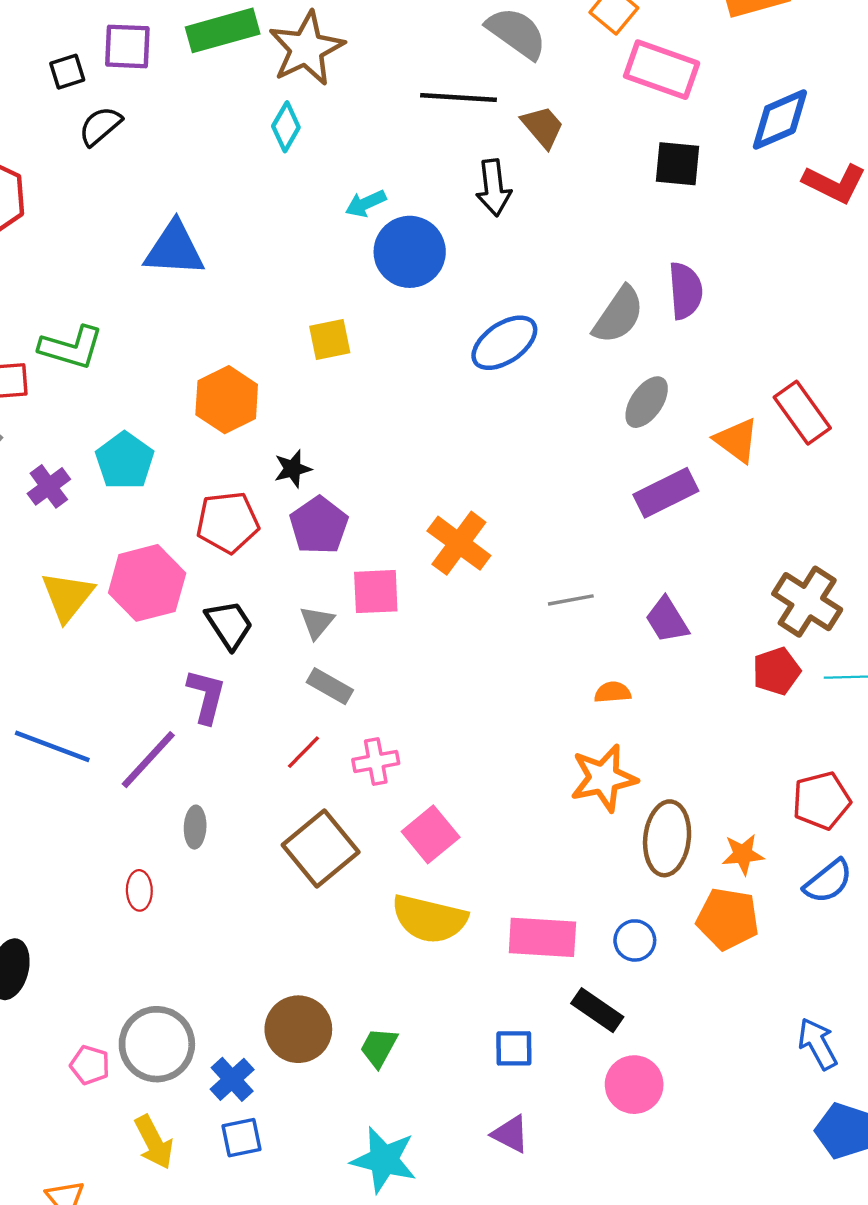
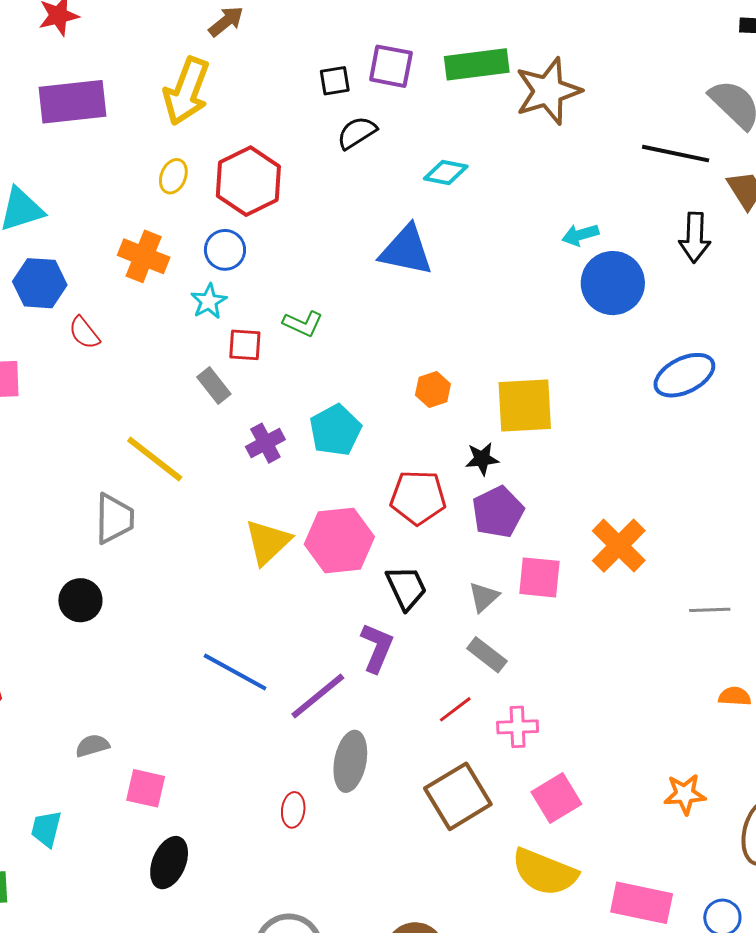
cyan diamond: (286, 127) -> (446, 172), moved, turned 63
yellow square: (330, 339) -> (525, 405), moved, size x1.6
green L-shape: (71, 347) -> (303, 324), size x0.7
orange hexagon: (227, 400) -> (433, 389), size x0.6
orange star: (604, 778) -> (685, 794), moved, size x0.7
gray ellipse: (195, 827) -> (350, 761), size x1.6

